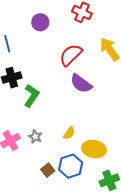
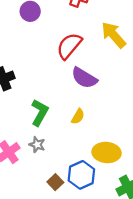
green L-shape: (32, 96) -> (40, 112), moved
yellow semicircle: (69, 133) -> (78, 116), moved

